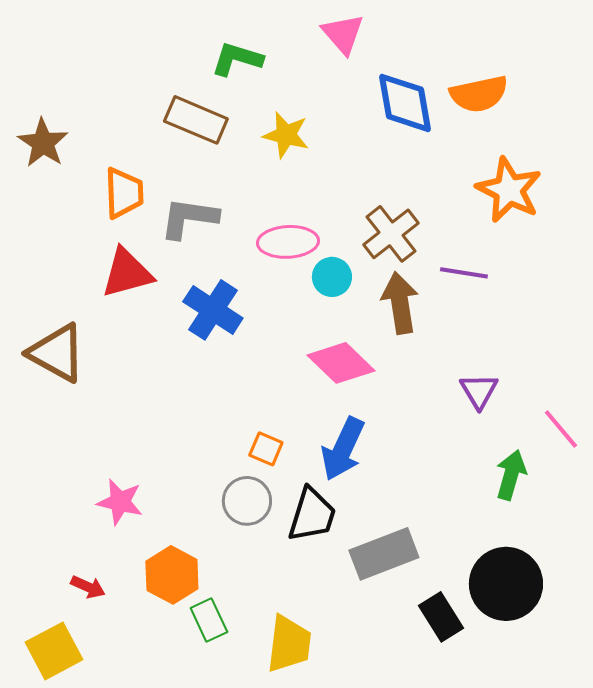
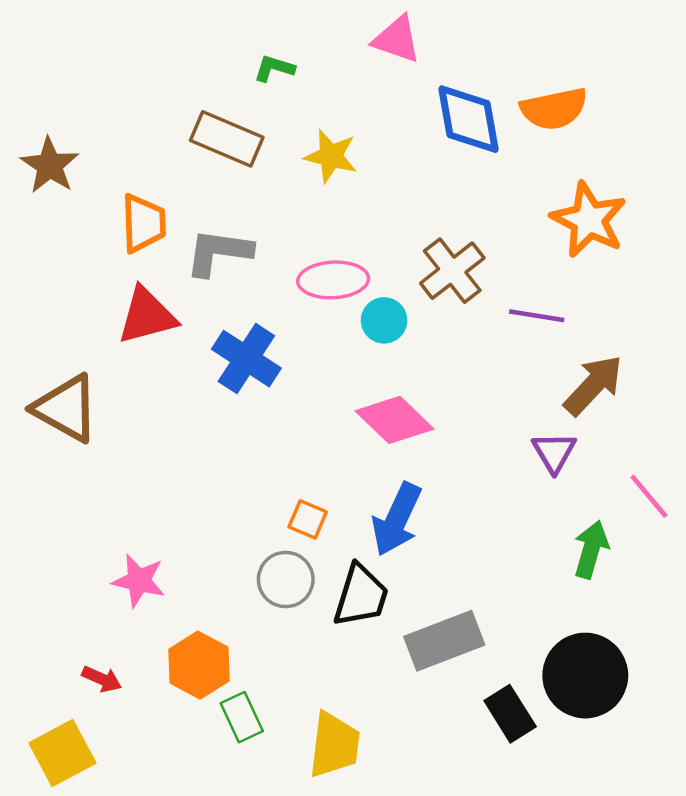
pink triangle: (343, 34) -> (397, 39), turned -30
green L-shape: (237, 59) -> (274, 68), size x0.7
brown arrow: (400, 303) -> (593, 385), moved, turned 52

